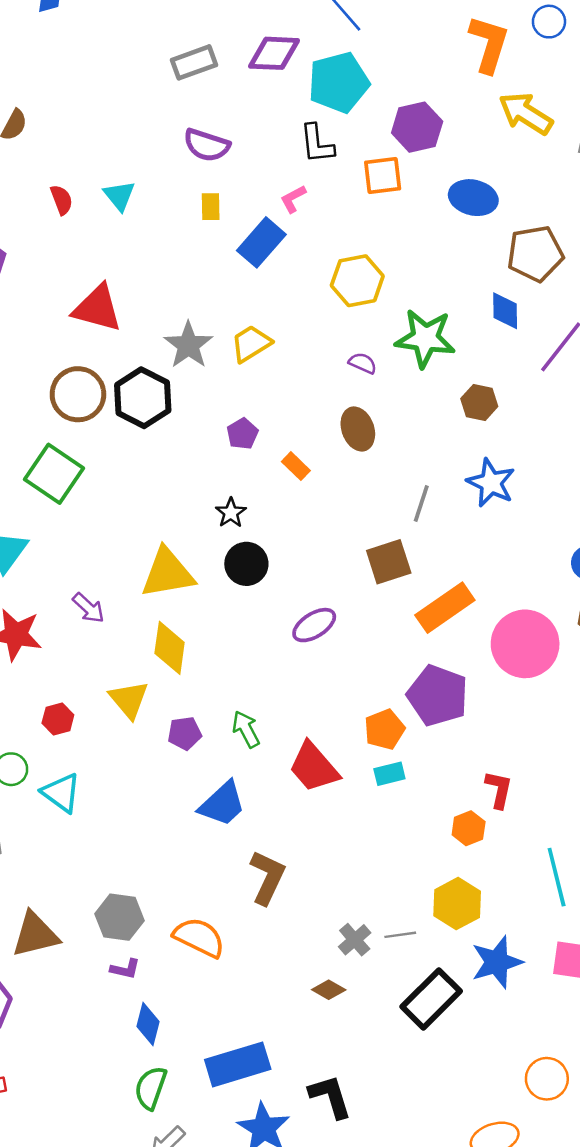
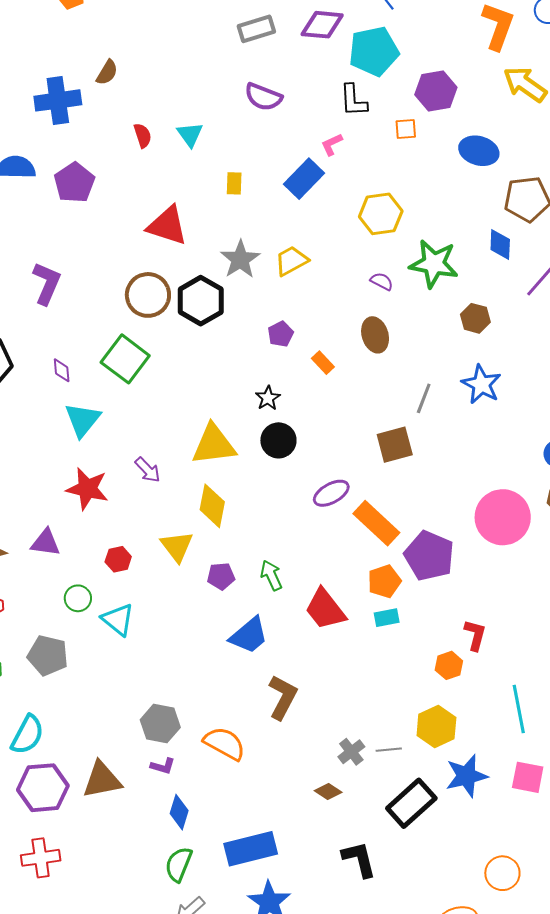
orange square: (383, 176) -> (406, 129), size x0.7
yellow rectangle: (211, 207) -> (234, 183), moved
orange rectangle: (445, 608) -> (376, 523), moved, turned 75
brown triangle: (35, 935) -> (102, 780), moved
black L-shape: (330, 1096) -> (359, 859), moved

